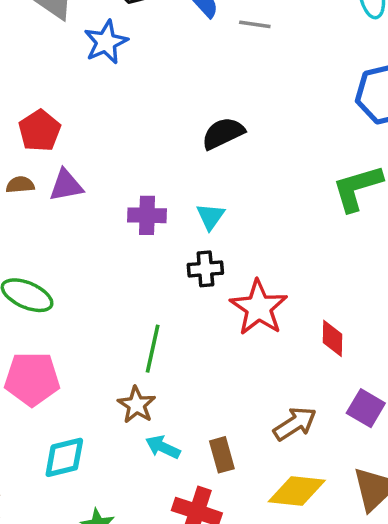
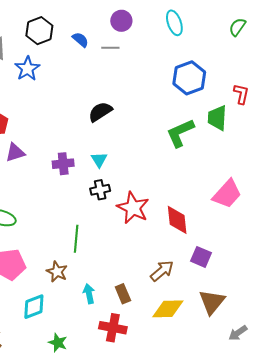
red diamond: (332, 338) -> (177, 220), size x1.4
brown star: (137, 405) -> (57, 272), moved
cyan arrow: (163, 447) -> (89, 294), turned 60

